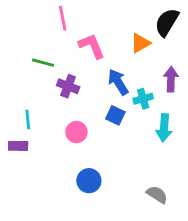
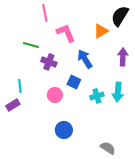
cyan cross: (143, 99) -> (97, 96), moved
blue square: (115, 115) -> (74, 82), moved
purple rectangle: (18, 146) -> (13, 105), turned -32
gray semicircle: (157, 195) -> (108, 148), moved

